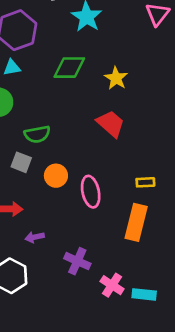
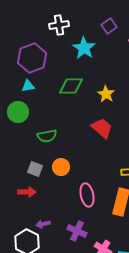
gray square: (21, 162) -> (35, 169), moved
pink ellipse: (91, 192) -> (87, 195), moved
purple arrow: (35, 237) -> (43, 224), moved

